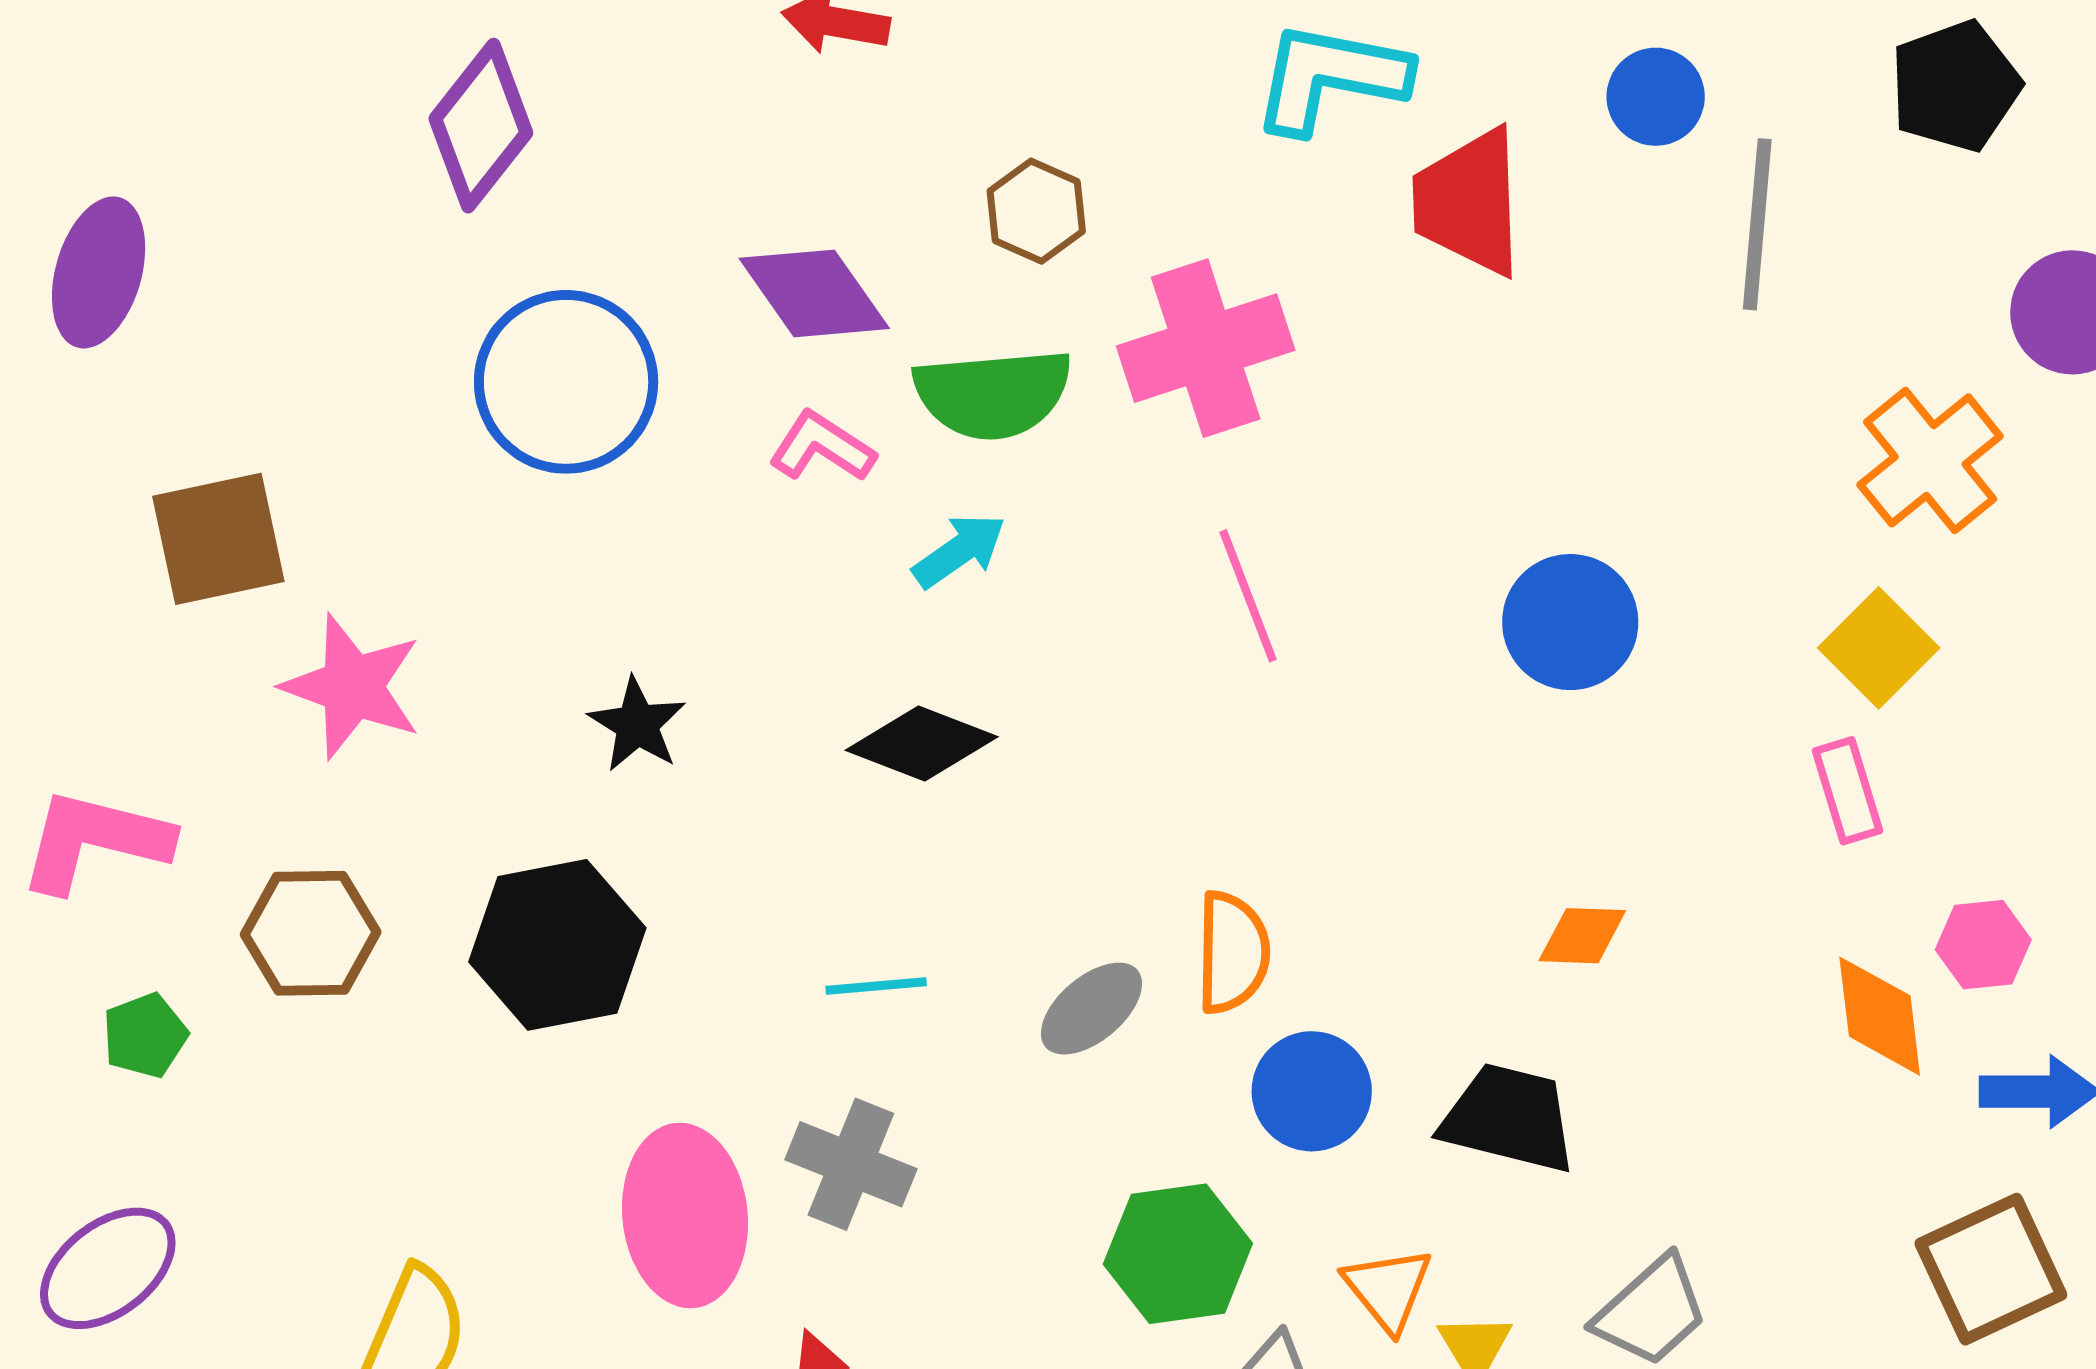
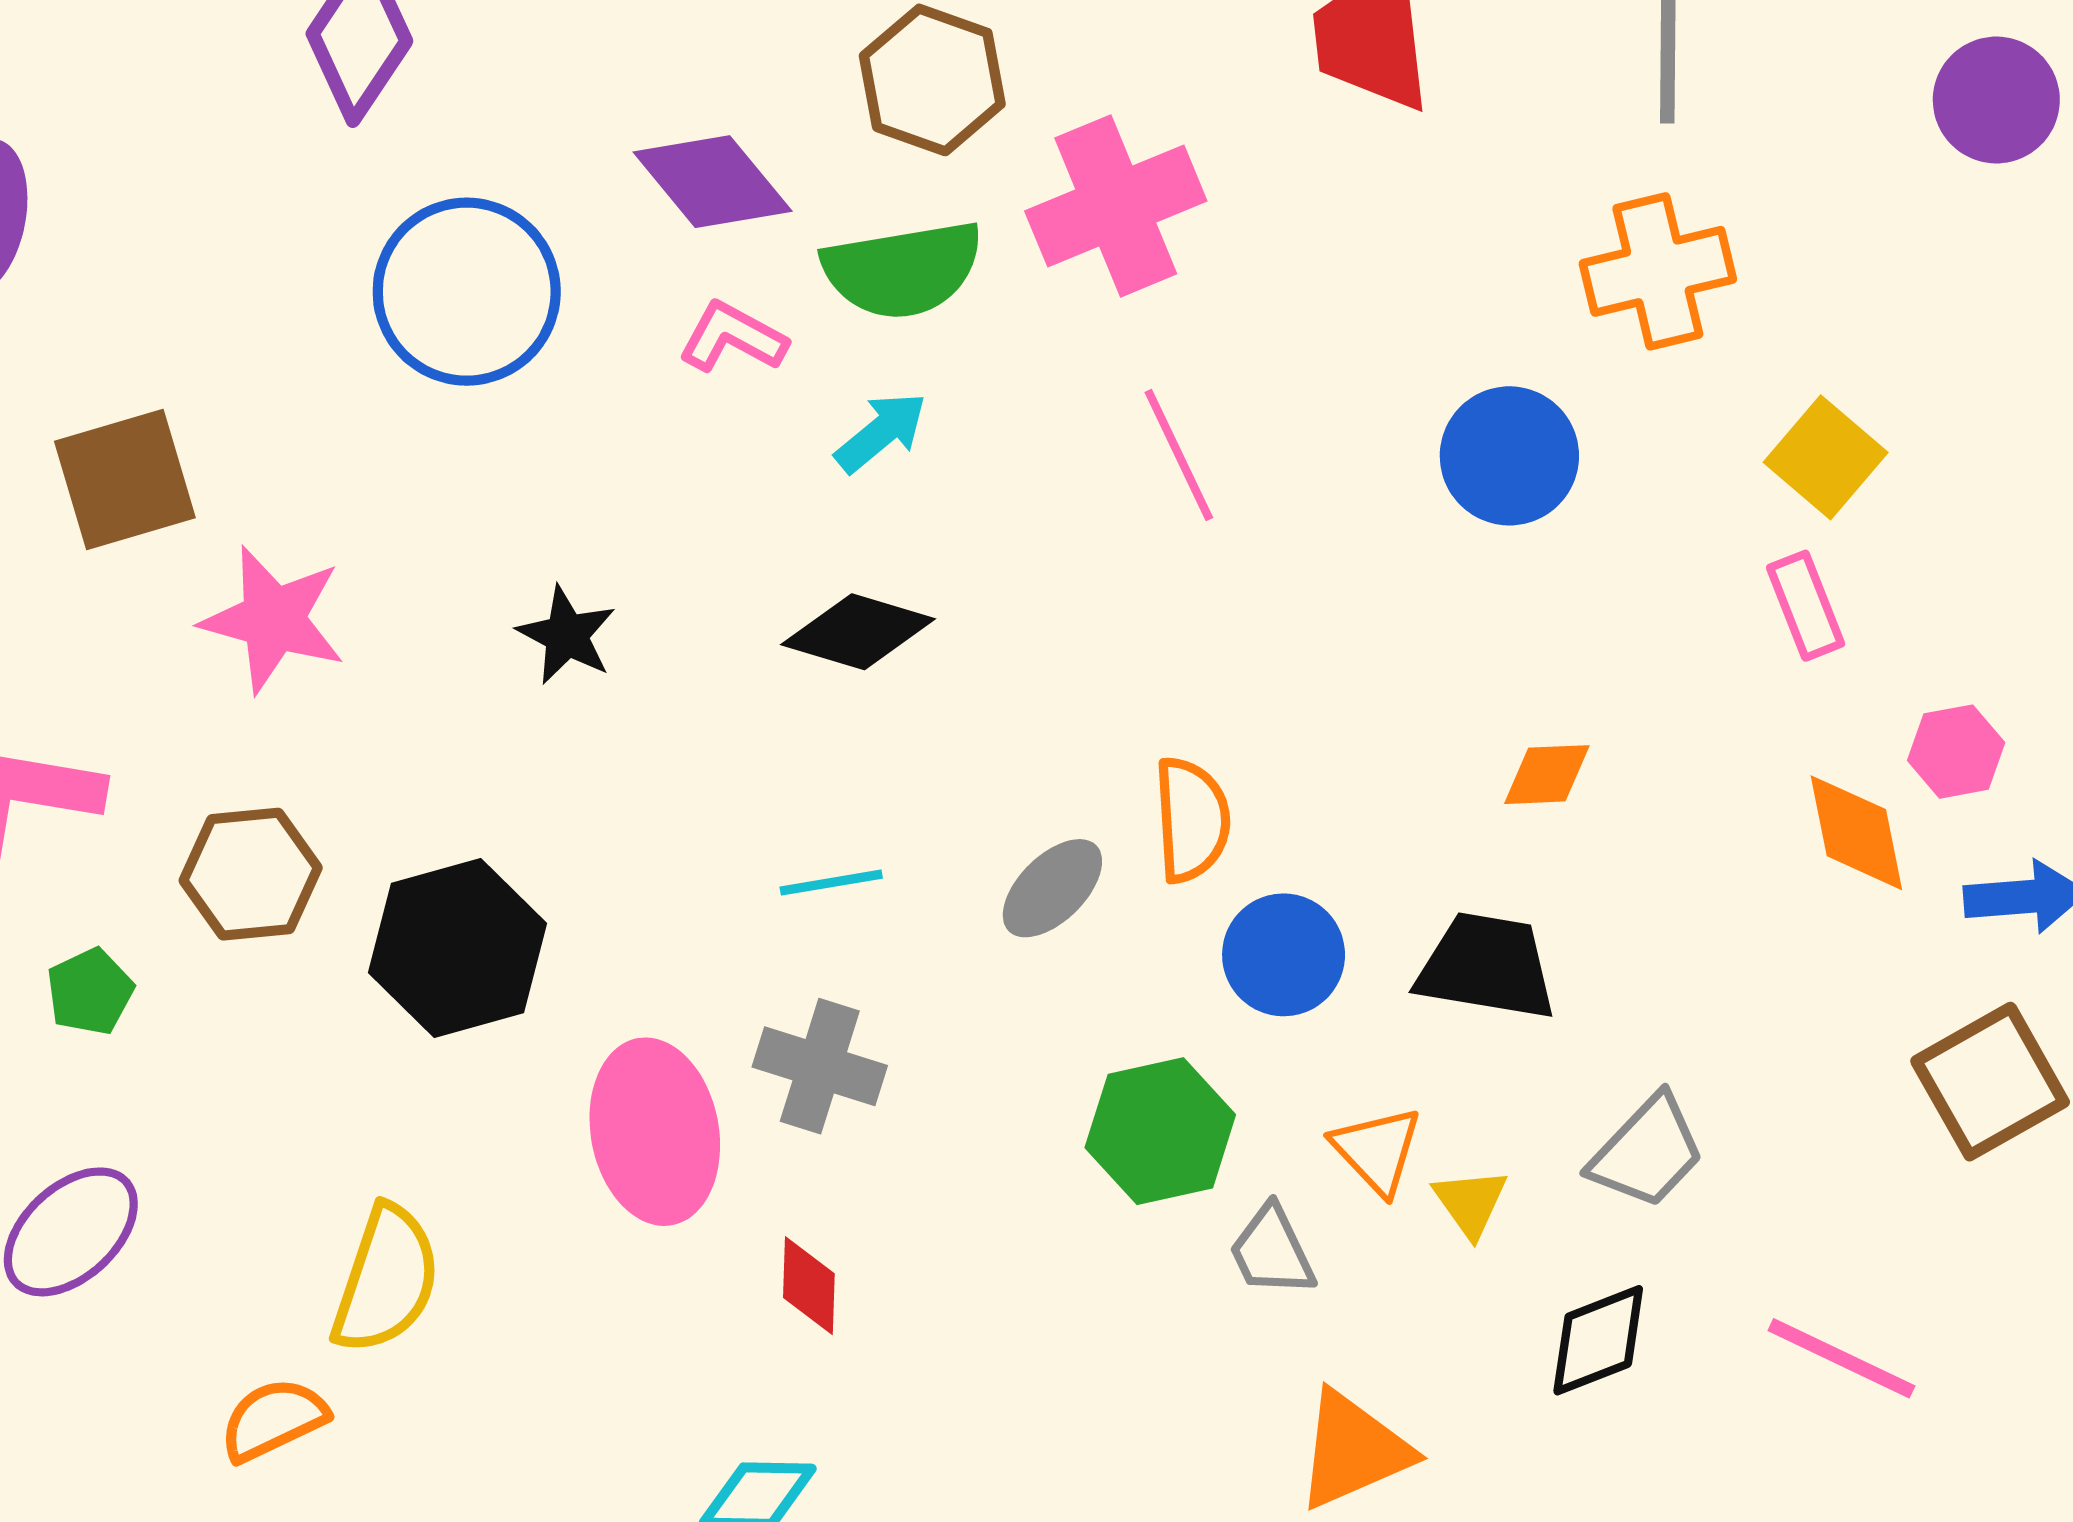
brown hexagon: (1036, 211) -> (932, 80), size x1.4
orange cross: (1930, 460) -> (1658, 271), moved, turned 30
black hexagon: (557, 945) -> (457, 948), moved

